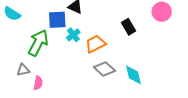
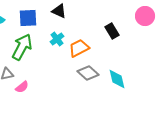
blue square: (57, 20) -> (28, 18), moved
pink semicircle: (38, 83) -> (22, 87), turned 40

